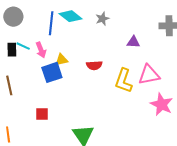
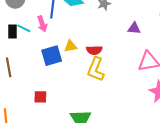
pink arrow: (41, 50) -> (42, 24), moved
yellow triangle: (61, 60) -> (71, 46), moved
yellow L-shape: (124, 81) -> (96, 69), moved

